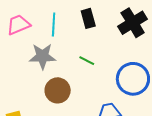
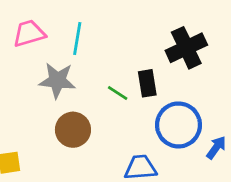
black rectangle: (88, 18) -> (147, 83), moved

